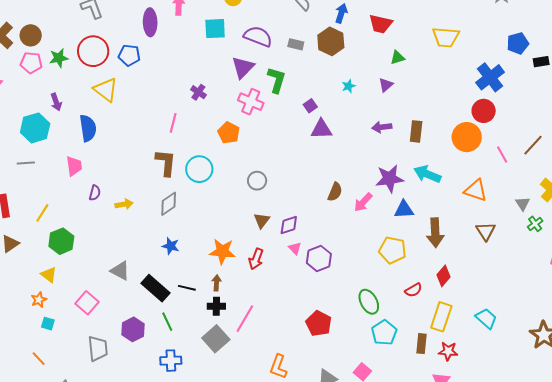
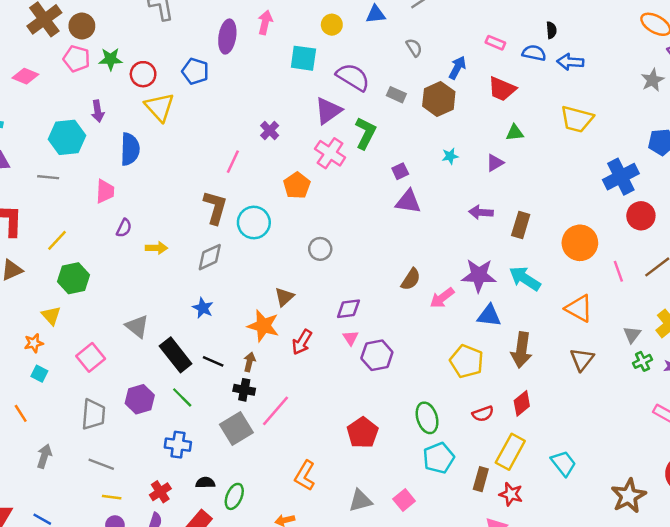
red circle: (93, 51) -> (143, 74), moved, size x0.7
red circle: (484, 111) -> (641, 216), moved
brown triangle: (262, 220) -> (284, 297), moved
green line: (167, 322) -> (182, 397), turned -30

